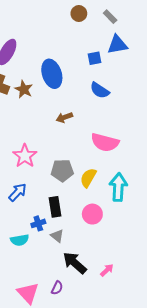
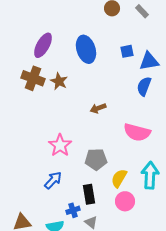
blue triangle: (117, 45) -> (149, 61), moved
blue ellipse: (52, 74) -> (86, 49), moved
blue semicircle: (100, 90) -> (144, 86), moved, turned 78
yellow semicircle: (88, 178) -> (119, 178), moved

